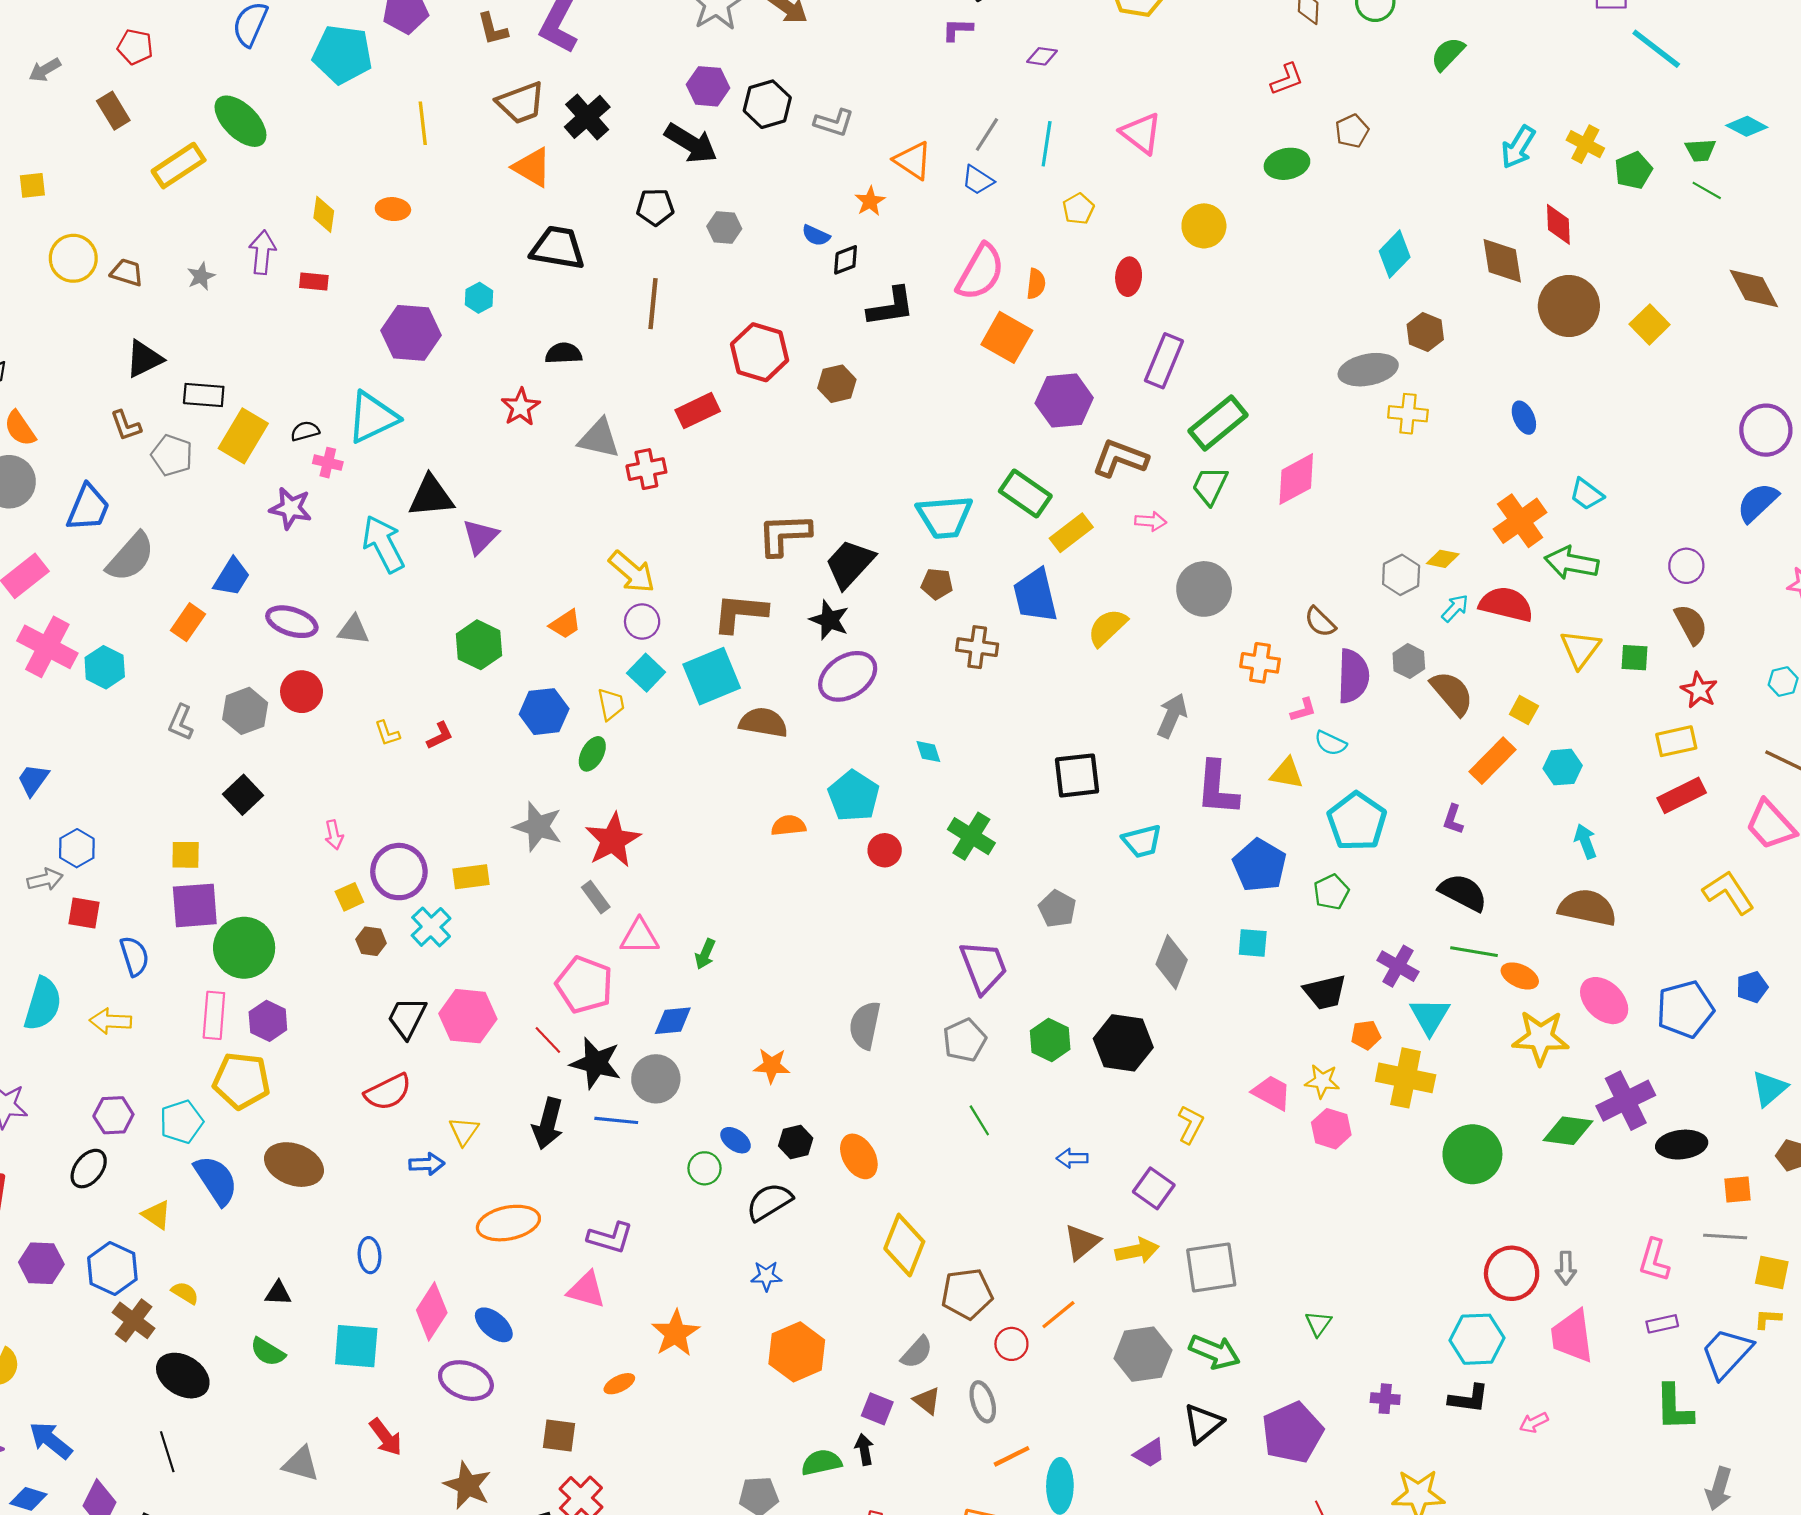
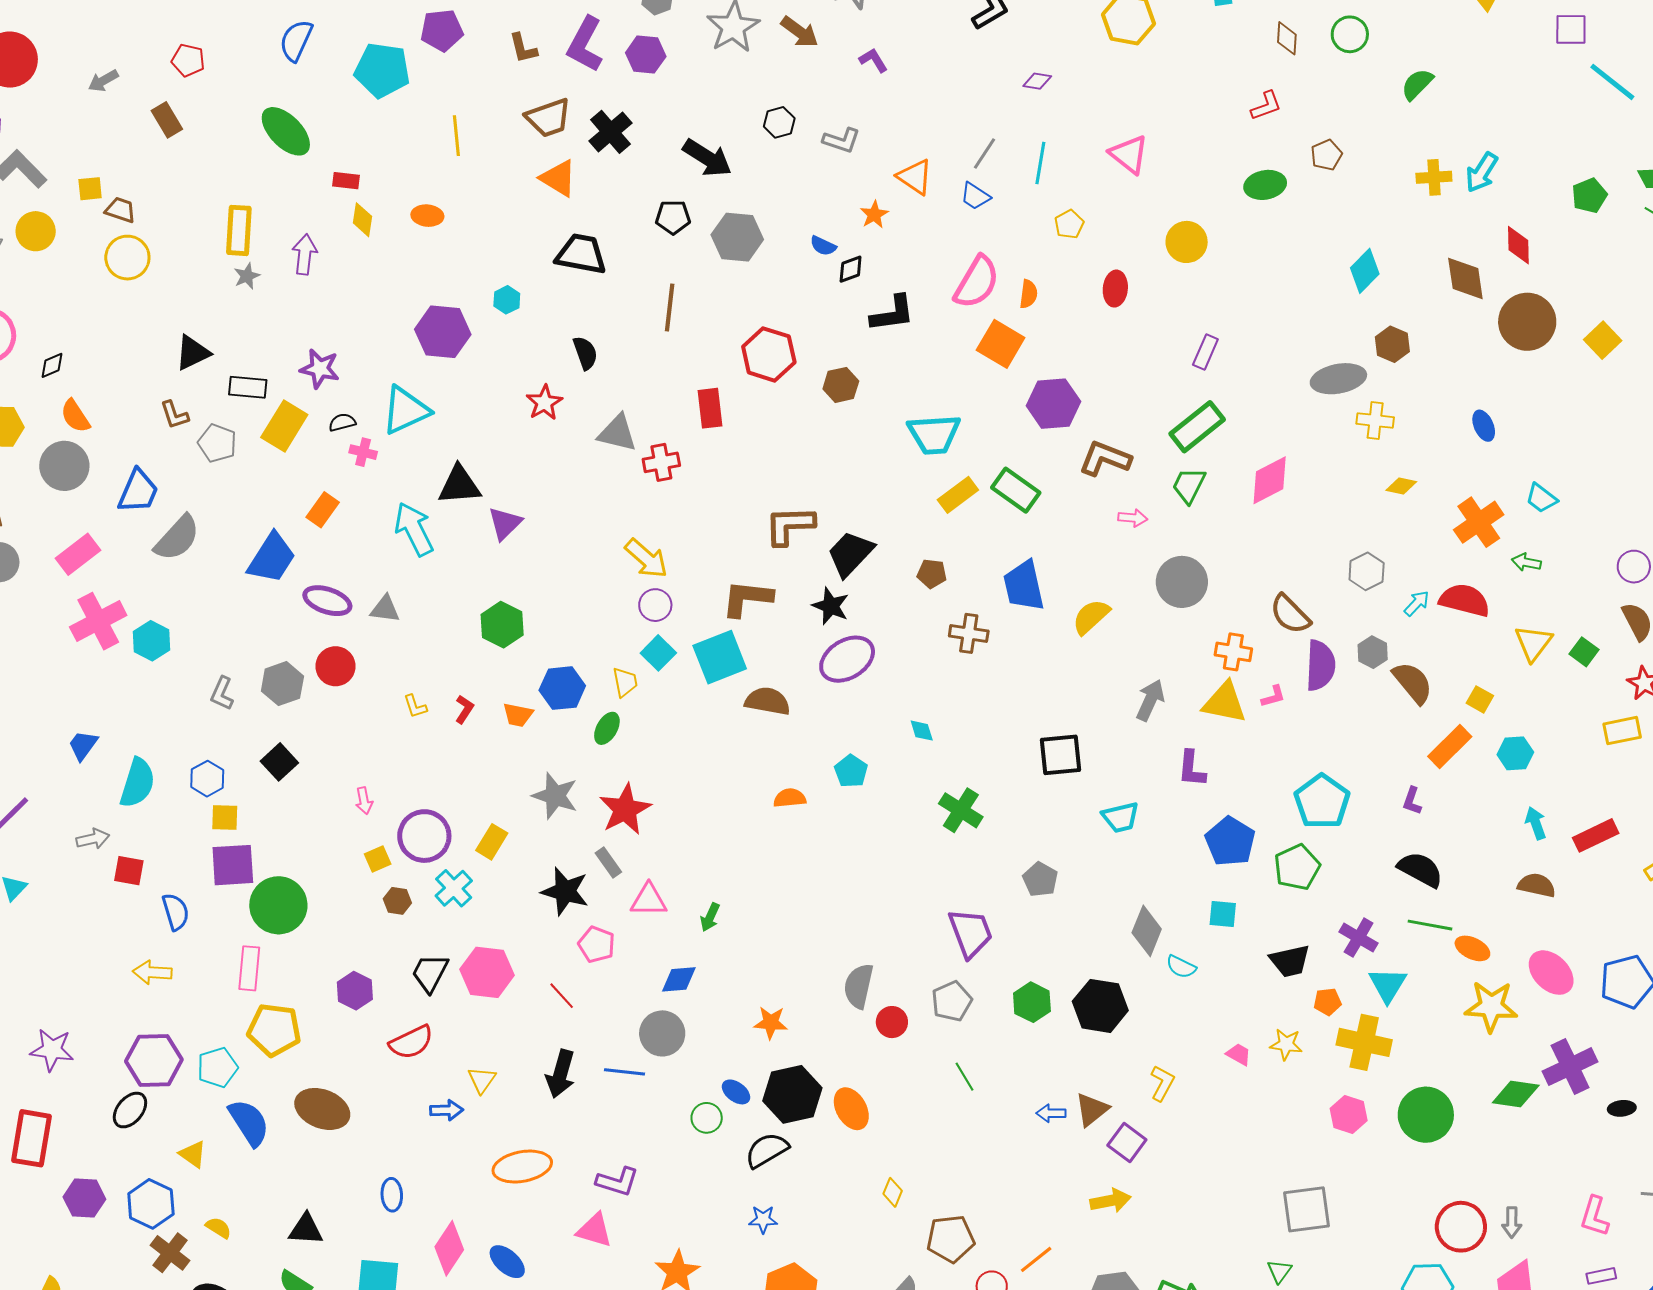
purple L-shape: (957, 30) -> (874, 60), moved, turned 56
purple hexagon: (708, 86) -> (646, 55), moved
black hexagon: (767, 104) -> (779, 122), size x0.7
yellow cross: (1585, 144) -> (1434, 177), moved, turned -32
yellow rectangle: (179, 166) -> (239, 230), moved, turned -54
gray hexagon: (724, 227) -> (737, 237), size x1.6
brown trapezoid: (127, 272) -> (120, 210), moved
red rectangle: (314, 282) -> (346, 181), moved
black semicircle: (564, 353) -> (585, 353), turned 72
purple rectangle: (1164, 361) -> (1205, 352), moved, size x0.7
red rectangle: (698, 411) -> (710, 408), turned -72
purple star: (291, 508) -> (320, 369), moved
cyan trapezoid: (945, 517) -> (934, 434), moved
yellow rectangle: (1071, 533) -> (958, 495), moved
yellow diamond: (1443, 559) -> (1401, 486), moved
green arrow: (1572, 563) -> (1526, 562), size x0.6
blue trapezoid: (232, 577) -> (272, 558), size x1.4
orange rectangle: (188, 622) -> (323, 510), moved
brown semicircle: (1320, 622) -> (1290, 614), size x1.4
orange trapezoid: (565, 624) -> (518, 715), moved, turned 44
pink cross: (47, 647) -> (98, 621), turned 34
green square: (1635, 658) -> (1584, 652), turned 32
red L-shape: (440, 736) -> (464, 709), turned -32
cyan semicircle: (1330, 743) -> (1181, 967), moved
yellow triangle: (1287, 773) -> (1225, 703), moved, size x1.4
purple L-shape: (1217, 788) -> (1192, 769), size x0.7
red rectangle: (1682, 795) -> (1596, 835), moved
cyan pentagon: (854, 796) -> (851, 771), size x0.7
blue hexagon: (77, 848) -> (207, 779), moved
red circle: (885, 850) -> (892, 1022), moved
yellow rectangle: (471, 877) -> (492, 842), turned -52
green pentagon: (1331, 892) -> (1297, 867), size x1.4
brown semicircle: (1587, 908) -> (1537, 885), size x0.7
pink pentagon: (584, 985) -> (596, 944), size x0.7
cyan semicircle: (43, 1004) -> (137, 783), moved
purple hexagon: (268, 1021) -> (355, 991), moved
black star: (596, 1063) -> (565, 891), moved
pink trapezoid: (1272, 1093) -> (1239, 1054), size x0.7
purple hexagon: (113, 1115) -> (154, 1060), size x1.5
pink hexagon: (1331, 1129) -> (1349, 1115), moved
black hexagon: (796, 1142) -> (792, 1094), size x1.8
black ellipse: (1682, 1145) -> (1622, 1108), size x0.6
brown triangle: (1082, 1242) -> (1092, 1110), moved
yellow diamond: (904, 1245) -> (893, 1192), size x0.5
gray square: (1211, 1267) -> (1307, 1209), moved
black triangle: (278, 1293) -> (306, 1229), size x1.4

